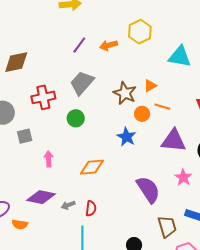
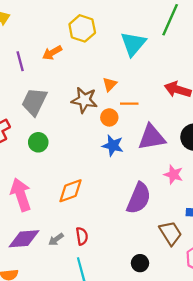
purple line: (79, 45) -> (20, 61), turned -36
cyan triangle: (180, 57) -> (133, 44), turned -45
blue star: (127, 137) -> (113, 146), moved
pink arrow: (49, 159) -> (21, 195), size x1.8
purple semicircle: (148, 190) -> (139, 198), turned 72

